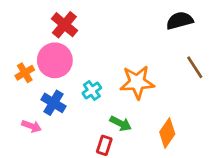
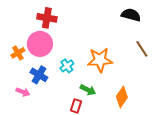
black semicircle: (180, 21) -> (131, 15), turned 30
red cross: (64, 25) -> (47, 18), turned -30

